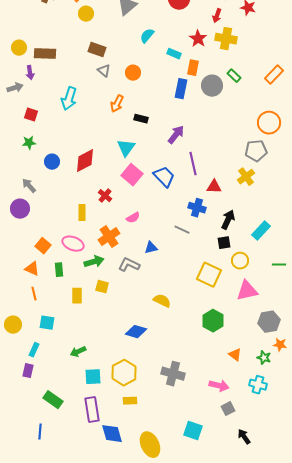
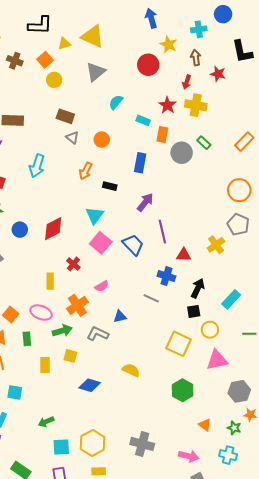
blue rectangle: (181, 89) -> (140, 163), moved
gray pentagon: (256, 151) -> (238, 225), moved, turned 30
blue diamond: (136, 332) -> (90, 385), moved

